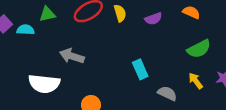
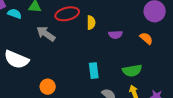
green semicircle: (199, 49) -> (132, 71), moved
gray arrow: (72, 56) -> (46, 34), moved

